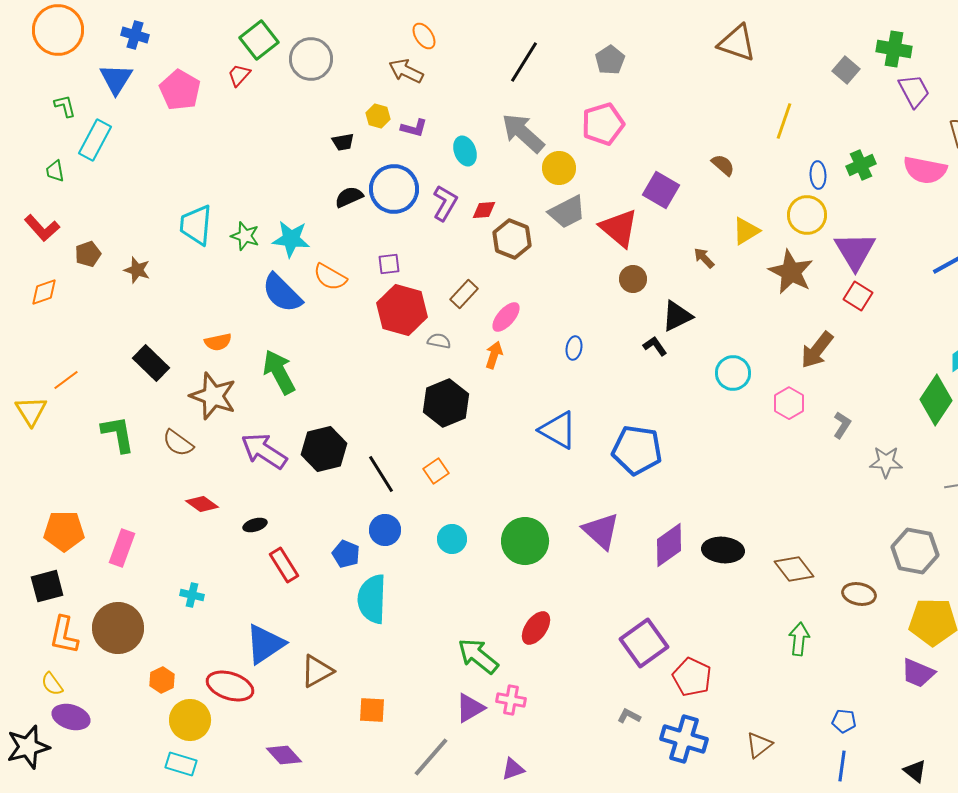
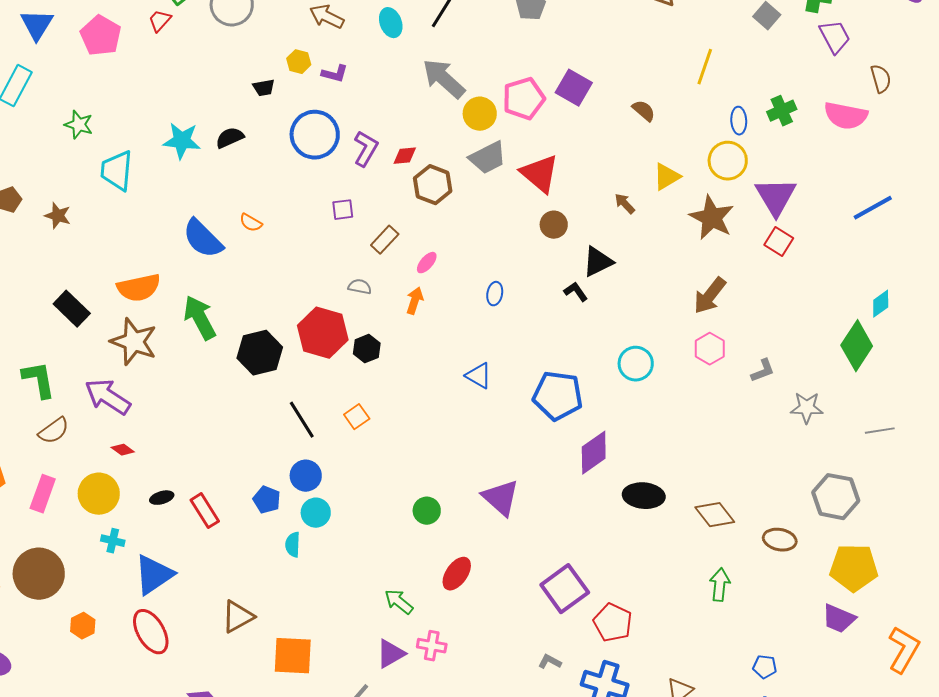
pink pentagon: (603, 124) -> (524, 99), moved
cyan ellipse: (465, 151) -> (391, 23), moved
purple square: (661, 190) -> (574, 88), moved
black semicircle: (349, 197) -> (230, 138), moved
green star: (245, 236) -> (79, 125), moved
cyan star: (291, 239) -> (182, 141), moved
purple square: (389, 264) -> (343, 210), moved
orange semicircle: (330, 277) -> (251, 223), size x0.7
red hexagon: (402, 310) -> (323, 333), moved
pink ellipse: (506, 317) -> (427, 263), size x0.7
orange semicircle: (218, 342) -> (139, 288), size x1.6
brown arrow: (817, 350) -> (710, 296), moved
cyan circle: (733, 373) -> (636, 364), moved
black hexagon: (446, 403) -> (367, 349), size x0.6
gray L-shape: (842, 425) -> (763, 371), turned 36
blue triangle: (558, 430) -> (479, 376), size x0.7
brown semicircle: (178, 443) -> (54, 431), moved, turned -72
black hexagon: (324, 449) -> (260, 353), moved
purple arrow: (264, 451) -> (108, 397), moved
red diamond: (202, 504) -> (123, 450), size x0.7
black ellipse: (255, 525) -> (162, 498), moved
purple triangle: (601, 531) -> (501, 498), moved
cyan circle: (452, 539) -> (316, 513), moved
green circle: (525, 541) -> (427, 511), moved, size x0.6
purple diamond: (669, 545) -> (594, 453), moved
cyan semicircle: (372, 599) -> (293, 545), size x0.5
blue triangle: (265, 644) -> (154, 575), moved
green arrow: (478, 656) -> (399, 602), size x0.7
red ellipse: (230, 686) -> (151, 632), turned 42
orange square: (372, 710) -> (293, 656), size x1.5
yellow circle: (190, 720) -> (99, 494), moved

